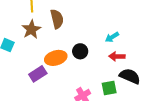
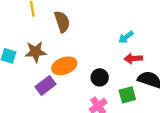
brown star: (31, 29) -> (36, 52), moved, turned 30
black circle: (80, 51) -> (100, 77), moved

